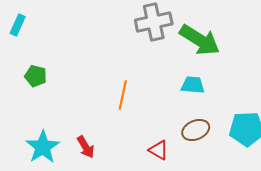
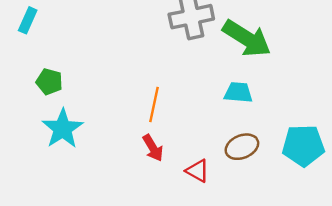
cyan star: (43, 147) -> (63, 129), moved
red arrow: (86, 147) -> (153, 148), moved

